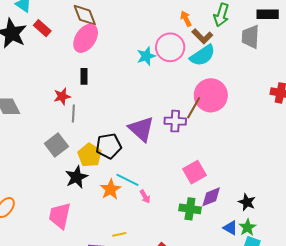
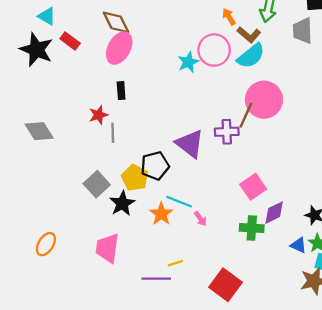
gray square: (56, 145) -> (97, 184), moved

